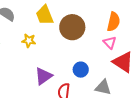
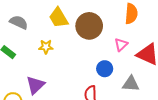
pink triangle: (110, 43) -> (121, 45), moved, turned 40
purple triangle: (43, 76) -> (35, 85), moved

